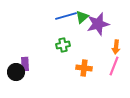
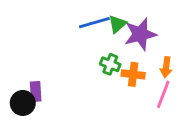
green cross: (63, 45) -> (110, 64), moved, turned 32
orange cross: (84, 68) -> (133, 74), moved

